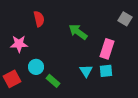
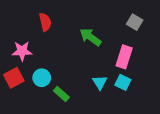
gray square: (125, 19) -> (135, 22), moved
cyan square: (106, 71) -> (123, 82), turned 32
red square: (12, 79) -> (14, 78), moved

